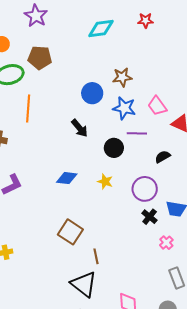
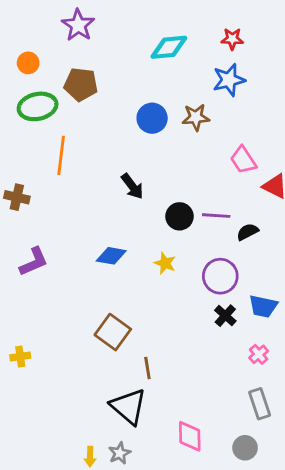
blue circle: (92, 93) -> (152, 118), moved
blue star: (124, 108) -> (229, 80), moved, turned -30
purple line: (137, 133) -> (216, 216), moved
pink cross: (166, 243) -> (259, 354), moved

